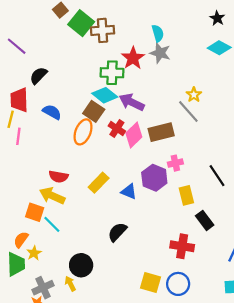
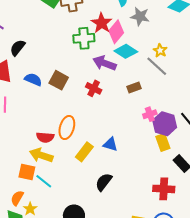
gray star: (160, 53) -> (140, 16), moved
cyan diamond: (105, 95) -> (126, 51), moved
brown square: (94, 111) -> (59, 80), moved
orange ellipse: (83, 132) -> (67, 127), moved
brown rectangle: (161, 132) -> (134, 87), size x0.6
pink diamond: (134, 135) -> (116, 32), moved
purple hexagon: (154, 178) -> (165, 124), moved
yellow rectangle: (99, 183) -> (84, 152), moved

